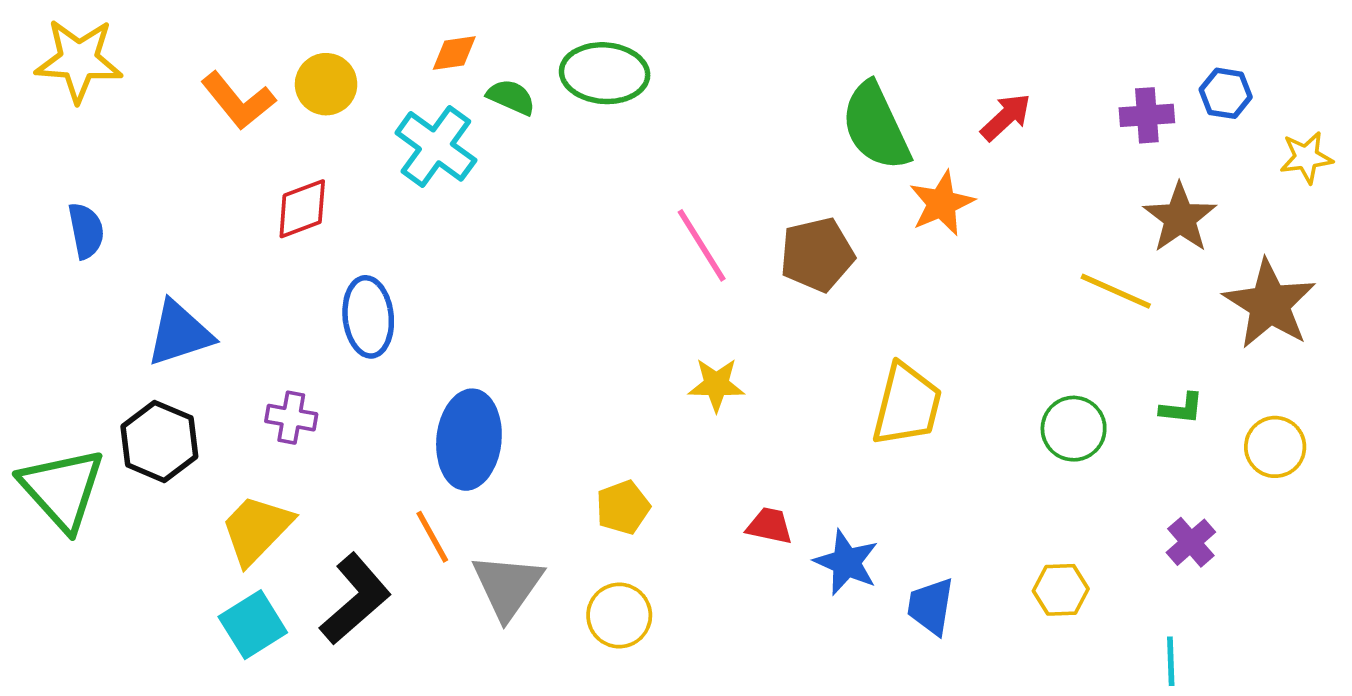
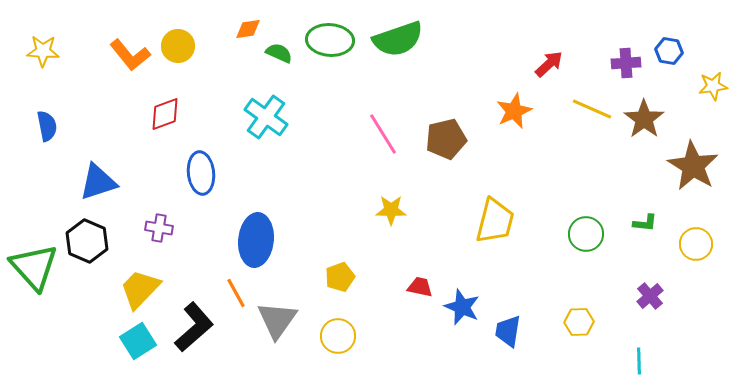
yellow star: (79, 60) -> (43, 51), moved, size x0.7
green semicircle: (876, 126) -> (398, 39), moved, turned -84
cyan cross: (436, 146) -> (266, 117), moved
yellow line: (1116, 291) -> (592, 109), moved

